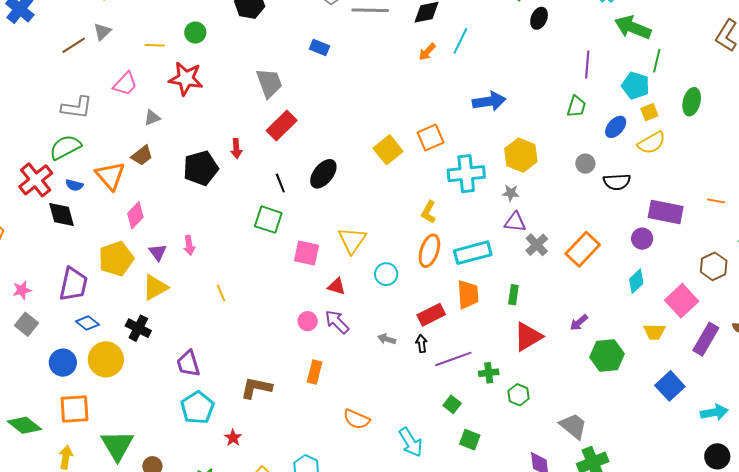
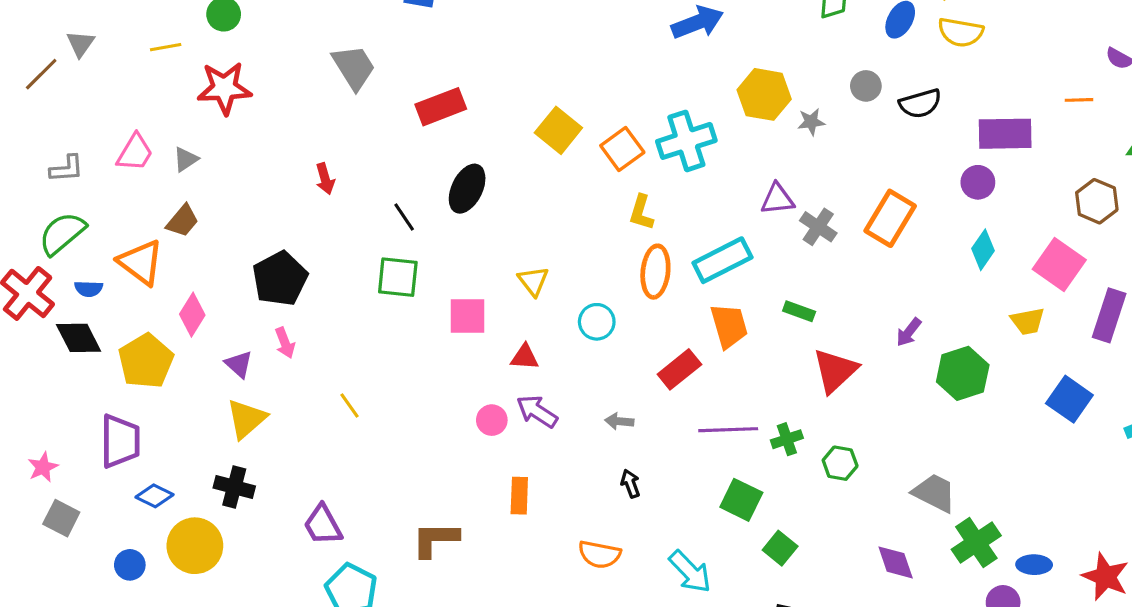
pink trapezoid: (125, 84) -> (135, 153), moved
gray L-shape: (77, 108) -> (67, 169), size x0.7
red rectangle: (282, 125) -> (441, 107), moved, turned 36
orange square: (431, 137) -> (622, 149), moved
yellow semicircle: (652, 143) -> (961, 32), turned 52
black pentagon: (201, 168) -> (280, 279), moved
gray star: (511, 193) -> (811, 122), moved
yellow triangle: (352, 240) -> (533, 281), size x0.7
yellow pentagon: (116, 259) -> (146, 361), moved
green rectangle: (513, 295) -> (799, 311), turned -66
black arrow: (421, 344) -> (630, 484), moved
purple line: (453, 359) -> (728, 430), turned 30
blue circle: (63, 363) -> (130, 565), size x0.7
green square: (452, 404) -> (741, 500), size x1.5
green square: (470, 440) -> (780, 548), turned 30

